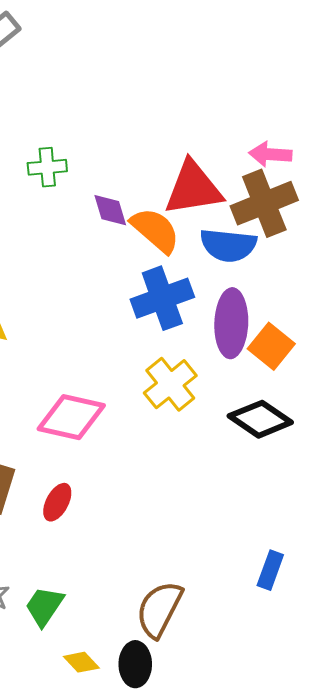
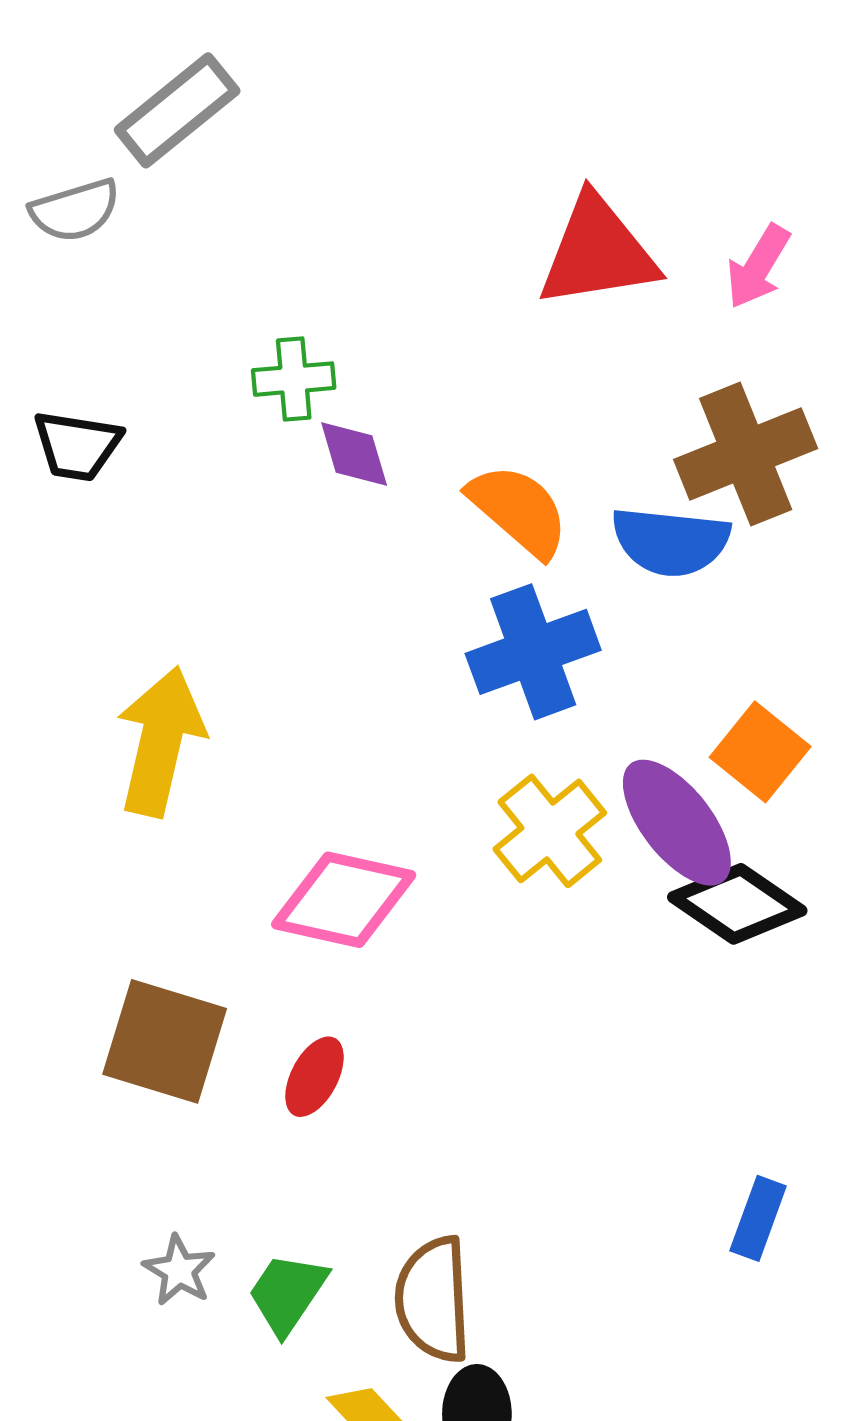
pink arrow: (270, 154) -> (758, 267), moved, turned -63
red triangle: (193, 188) -> (598, 252), moved
purple diamond: (110, 210) -> (354, 454), moved
purple ellipse: (231, 323) -> (677, 823), moved, turned -40
brown semicircle: (159, 609) -> (433, 1300), moved, turned -30

